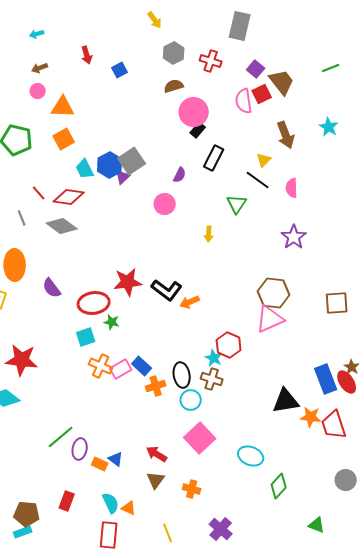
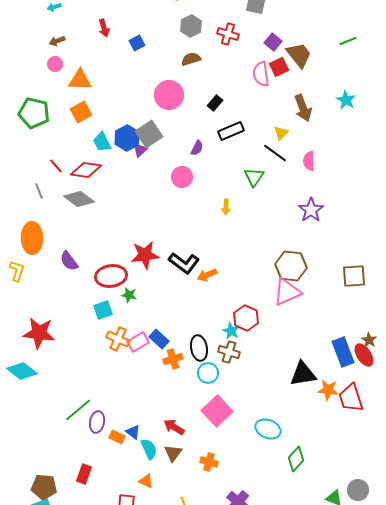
pink circle: (194, 112) -> (169, 95), moved
black rectangle: (214, 158) -> (231, 131), turned 40
gray circle: (346, 480) -> (358, 490), moved
cyan semicircle: (111, 503) -> (149, 449), moved

